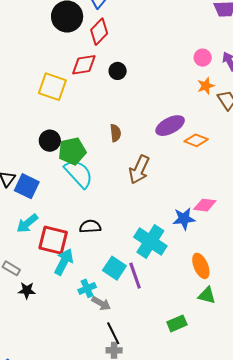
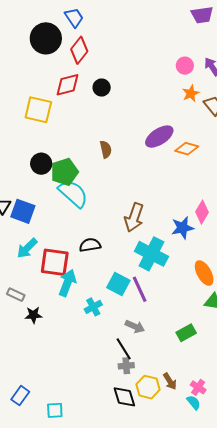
brown arrow: (139, 170) -> (134, 217), moved
pink diamond: (205, 205) -> (202, 212), turned -60
gray arrow: (101, 303) -> (135, 326), moved

